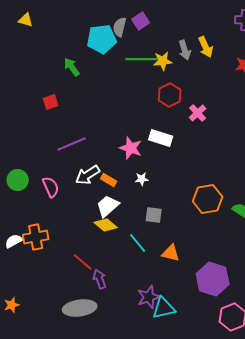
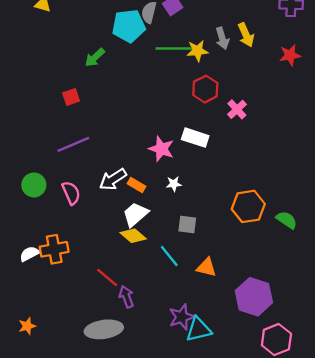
green arrow: (72, 67) -> (95, 57), turned -96
purple line: (72, 144) -> (73, 144), moved

